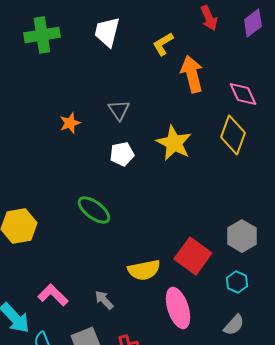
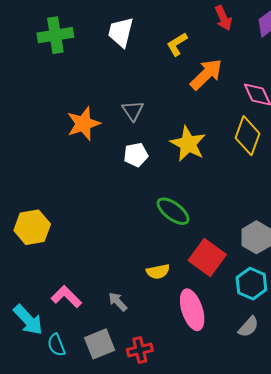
orange arrow: (192, 74) -> (206, 74), turned 60
orange star: (70, 123) -> (83, 124), size x1.6
green ellipse: (94, 210) -> (173, 211), moved
yellow semicircle: (144, 270) -> (158, 272), size x0.7
cyan hexagon: (237, 282) -> (251, 284), size x1.4

